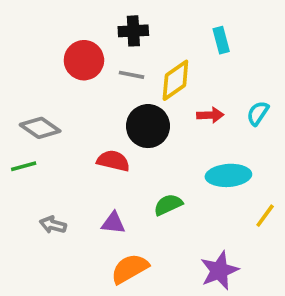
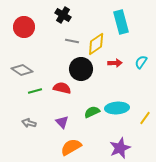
black cross: (133, 31) -> (63, 15), moved, turned 35
cyan rectangle: (221, 40) -> (121, 22), size x1.6
red circle: (84, 60) -> (24, 27), moved
green line: (24, 166) -> (35, 91), moved
cyan ellipse: (228, 175) -> (117, 108), moved
purple triangle: (113, 223) -> (62, 122), turned 40

